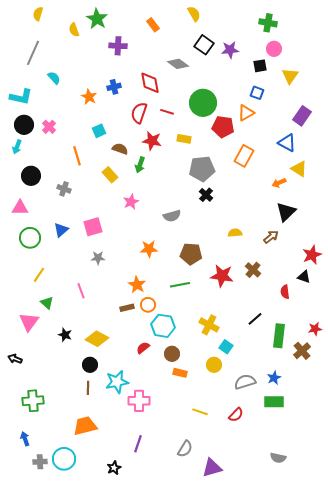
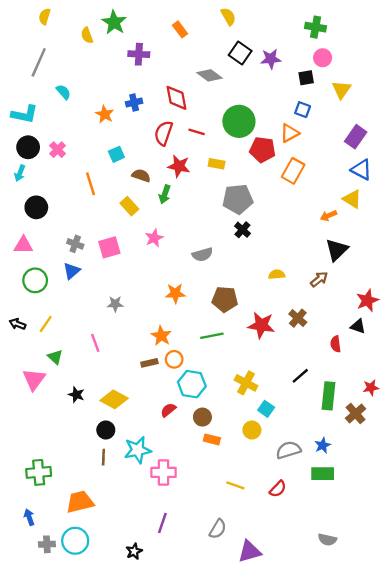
blue triangle: (287, 143) -> (361, 170), moved
orange rectangle: (244, 156) -> (293, 171), moved
gray cross: (64, 189) -> (75, 244), moved
pink square: (93, 227) -> (109, 247), moved
black arrow: (15, 359) -> (17, 324), moved
orange trapezoid: (85, 426) -> (80, 502), moved

